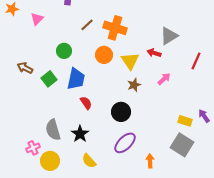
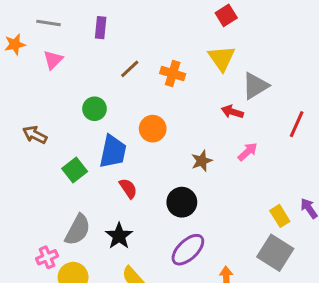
orange cross: (115, 28) -> (173, 74), size x0.7
orange circle: (104, 55) -> (153, 129), moved
yellow triangle: (130, 61) -> (222, 58), moved
green square: (49, 79) -> (75, 170), moved
yellow rectangle: (185, 121) -> (280, 216), turned 40
gray semicircle: (53, 130) -> (78, 230), turned -135

